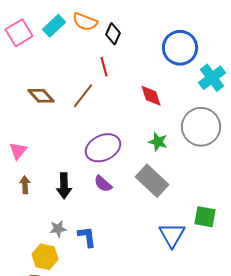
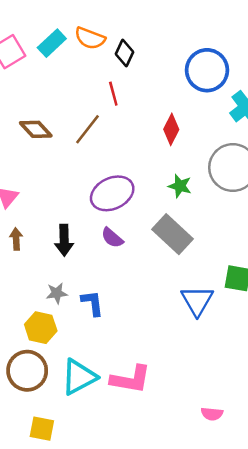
red diamond: (151, 96) -> (171, 129), turned 45

